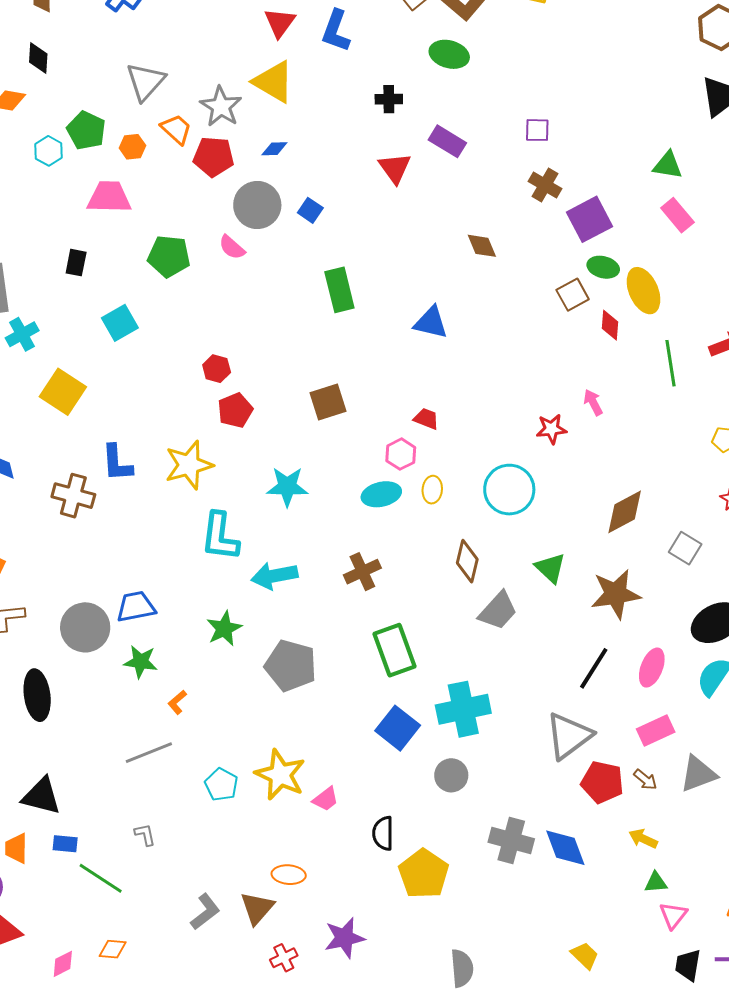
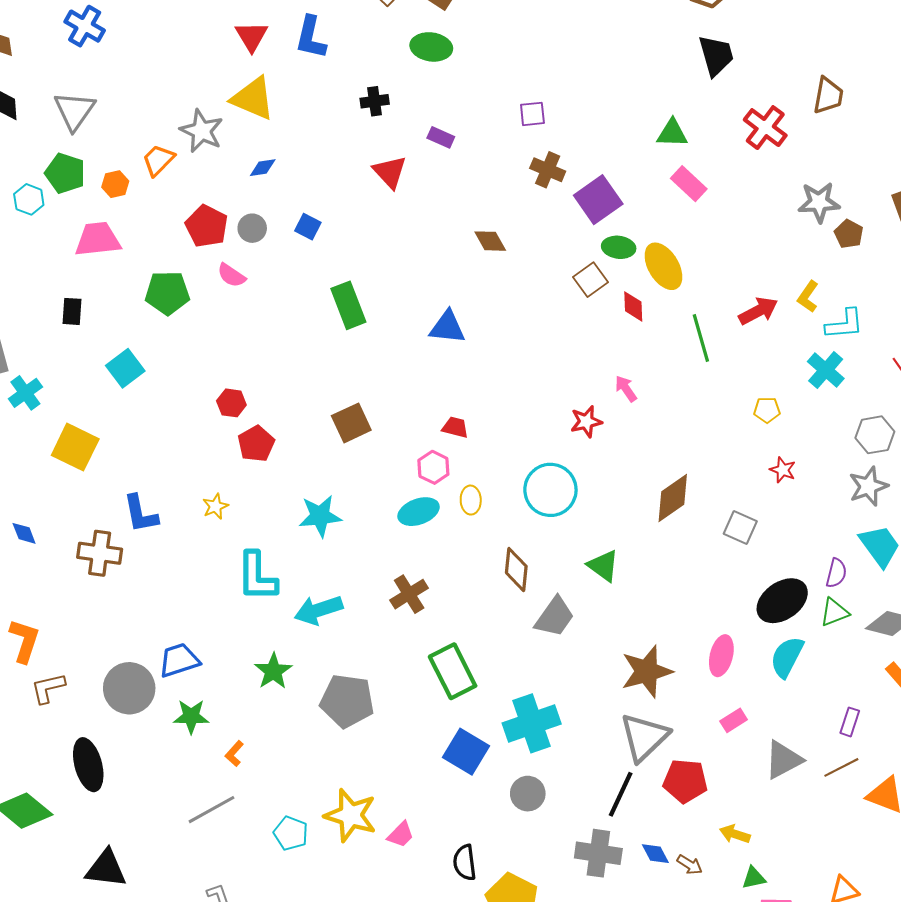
gray triangle: (146, 82) -> (74, 111), moved
orange trapezoid: (176, 129) -> (158, 160), turned -80
purple rectangle: (447, 141) -> (441, 137), size x0.7
red pentagon: (214, 157) -> (207, 226), moved, turned 30
gray circle: (257, 205) -> (252, 228), size x0.6
yellow star: (189, 465) -> (215, 506), size x0.5
brown star: (616, 594) -> (647, 671), moved
black line: (594, 668) -> (621, 794), moved
pink rectangle: (656, 730) -> (734, 720), size x0.7
brown arrow: (645, 780) -> (690, 865), moved
blue diamond: (565, 848) -> (655, 854), size x0.6

